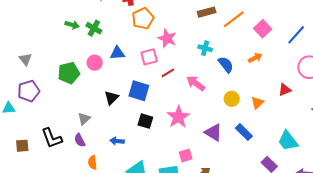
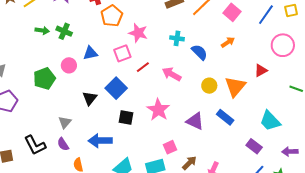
blue square: (139, 91) -> (116, 88), turned 35
orange triangle: (257, 103) -> (235, 87), size x1.6
blue arrow: (117, 141) -> (100, 141), size x1.6

